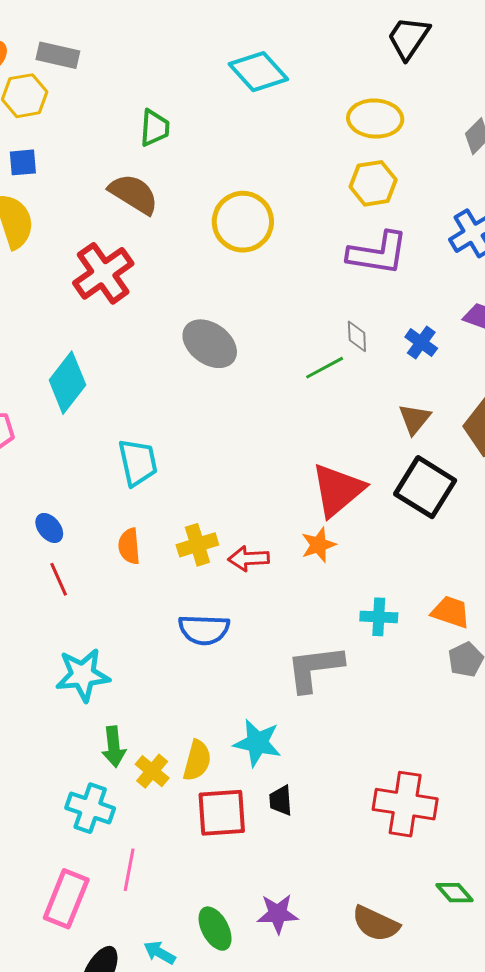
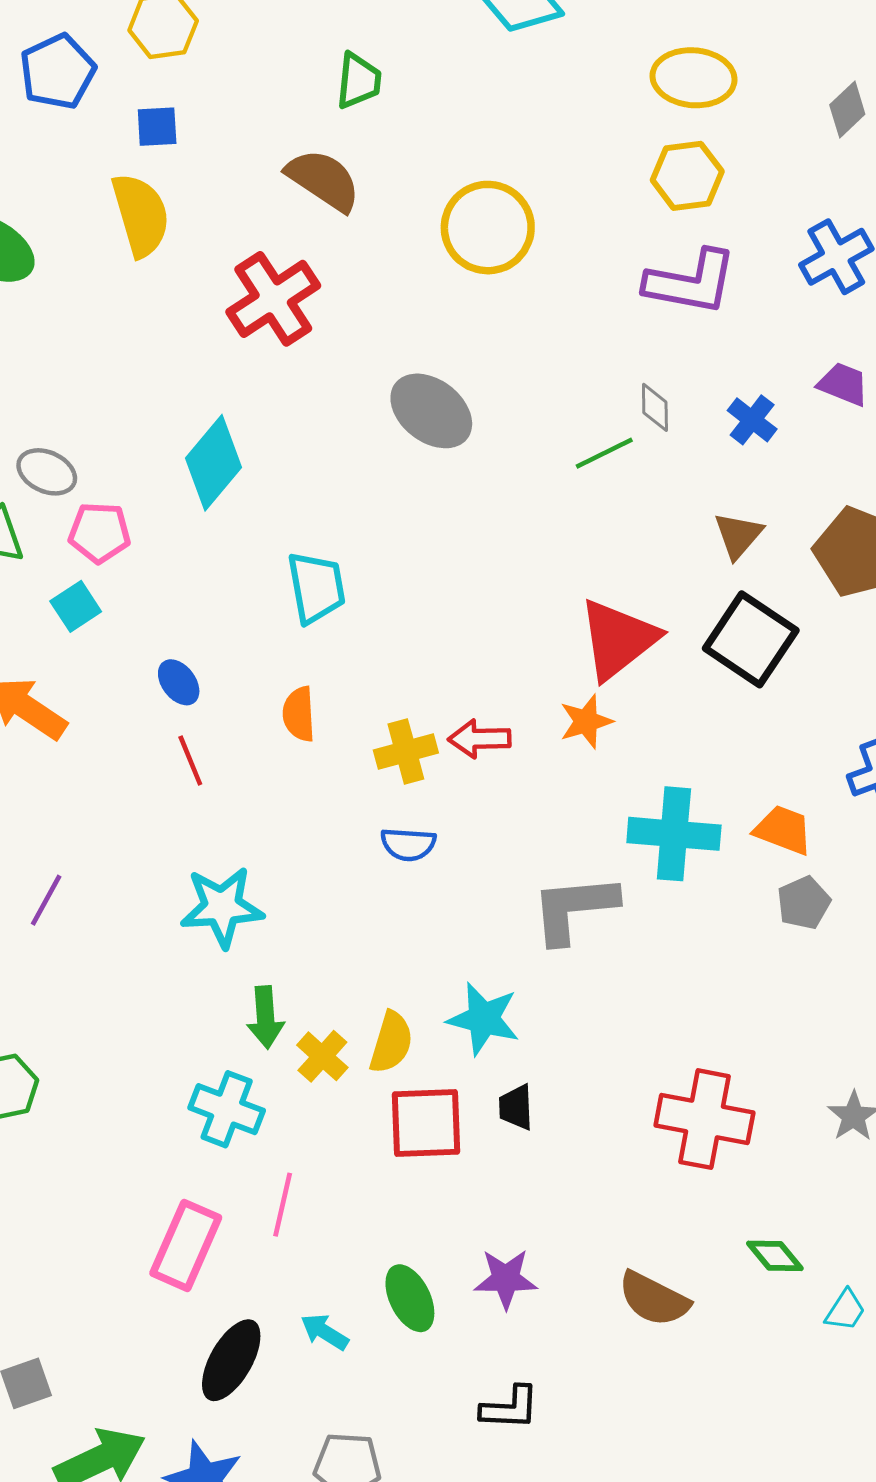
yellow cross: (197, 545) -> (406, 752), moved
cyan cross: (379, 617) -> (674, 834), size x1.6
blue semicircle: (204, 630) -> (408, 844), size x0.7

